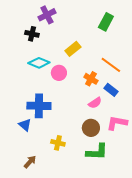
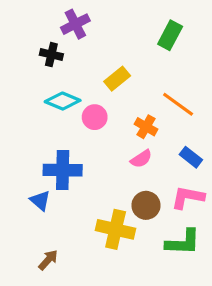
blue rectangle: (111, 90) -> (191, 157), moved
pink semicircle: (95, 103) -> (141, 159), moved
yellow cross: (58, 143) -> (116, 229), moved, size x1.6
green L-shape: (97, 152) -> (183, 242), moved

